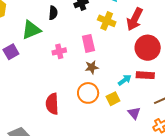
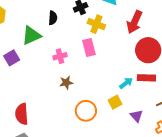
yellow cross: (107, 21) -> (96, 24), moved
brown star: (92, 67) -> (66, 83), moved
orange circle: (88, 93) -> (86, 111), moved
red semicircle: (52, 104) -> (22, 114), moved

